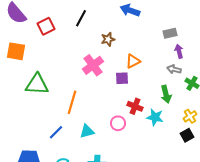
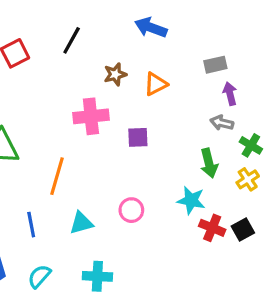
orange triangle: (133, 61) -> (156, 84), moved
pink cross: (93, 65) -> (91, 116), turned 30
red cross: (135, 106) -> (212, 228), moved
yellow cross: (190, 116) -> (248, 179), moved
blue line: (56, 132) -> (31, 225), turned -56

